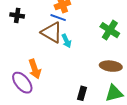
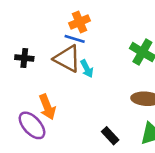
black cross: (17, 15) -> (24, 58), moved
black rectangle: (82, 93) -> (110, 136), turned -56

